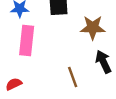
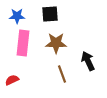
brown star: (93, 27) -> (56, 43), moved

